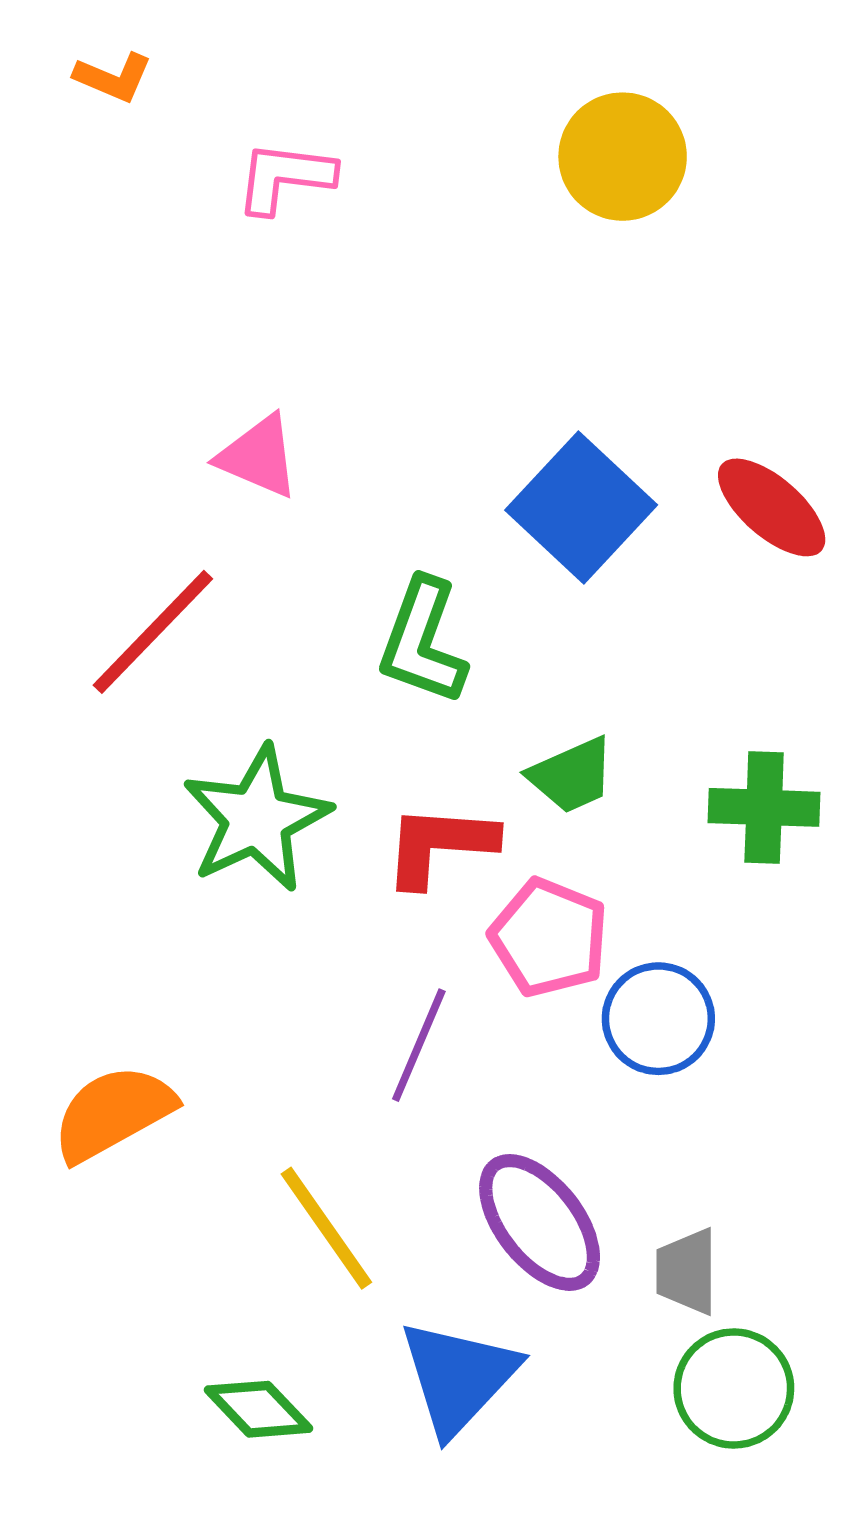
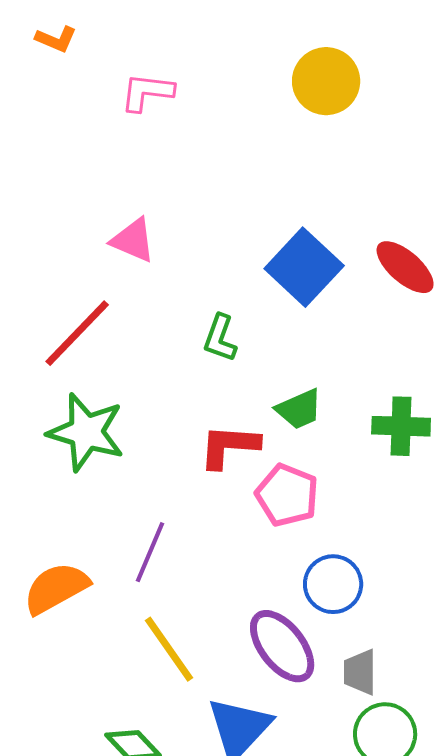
green L-shape: (423, 641) -> (220, 338), size x0.7
green star: (257, 819) -> (86, 432), moved, turned -30
blue circle: (658, 1019) -> (333, 584), moved
purple line: (419, 1045) -> (150, 552), moved

